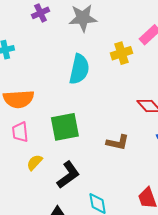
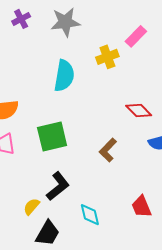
brown L-shape: (118, 142) -> (108, 150), turned 125
yellow semicircle: (35, 162) -> (31, 207), moved

